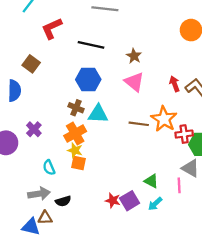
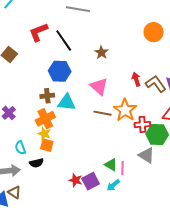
red L-shape: (52, 28) -> (39, 32), moved
black line: (91, 45) -> (64, 40), turned 40
pink triangle: (134, 82) -> (99, 86), moved
brown cross: (76, 108) -> (47, 96), turned -32
pink line: (179, 185) -> (122, 168), moved
black semicircle: (63, 201) -> (36, 163), moved
brown triangle: (45, 218) -> (14, 192), turned 32

